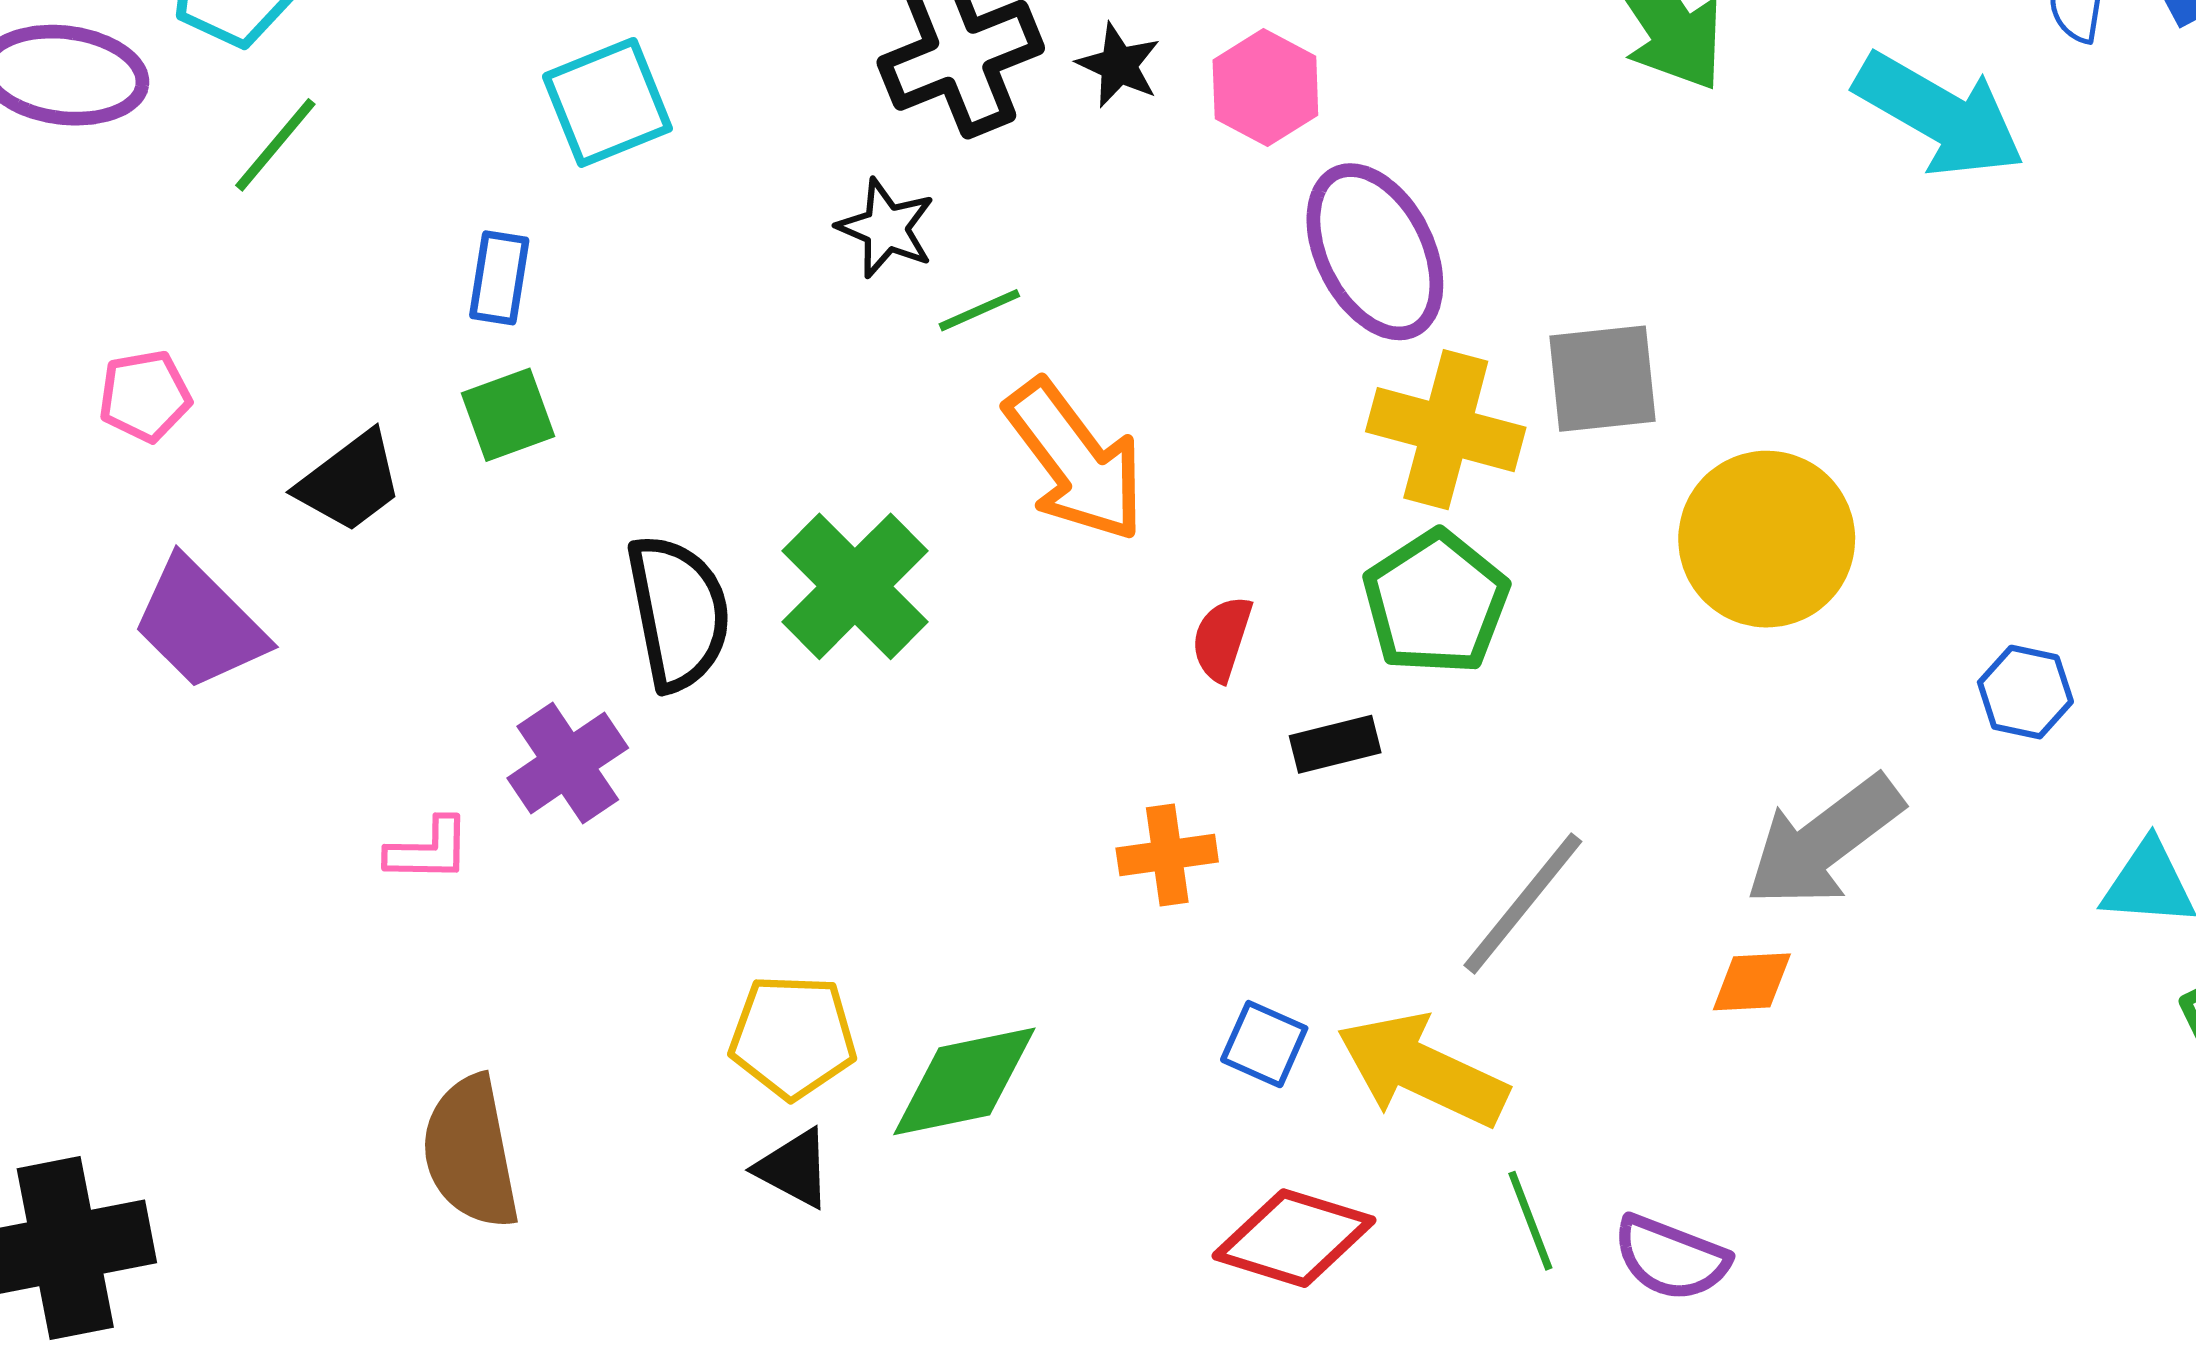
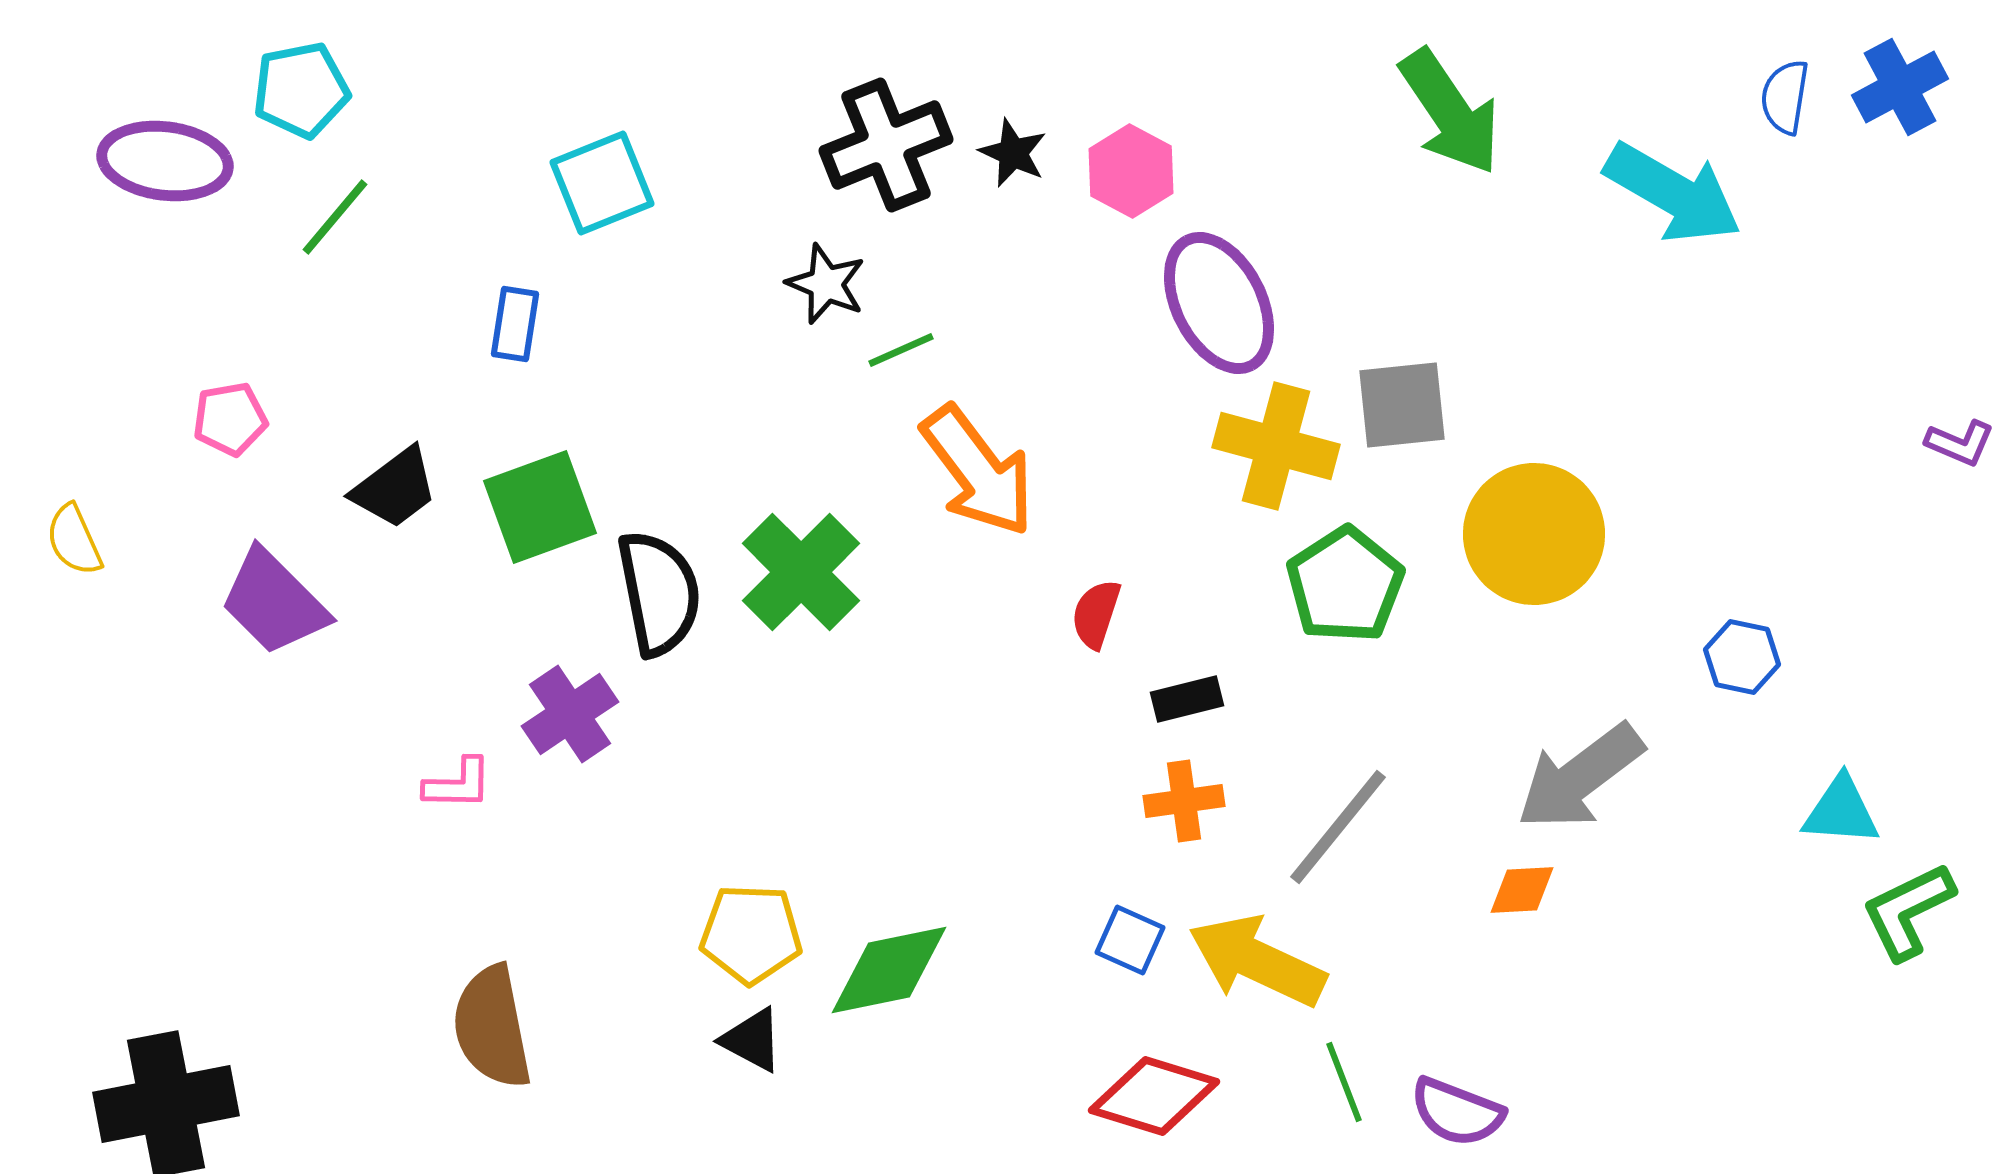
green square: (508, 415) -> (540, 507), moved, size x1.5
green pentagon: (1436, 602) -> (1345, 585), moved
orange cross: (1167, 855) -> (1184, 801), moved

